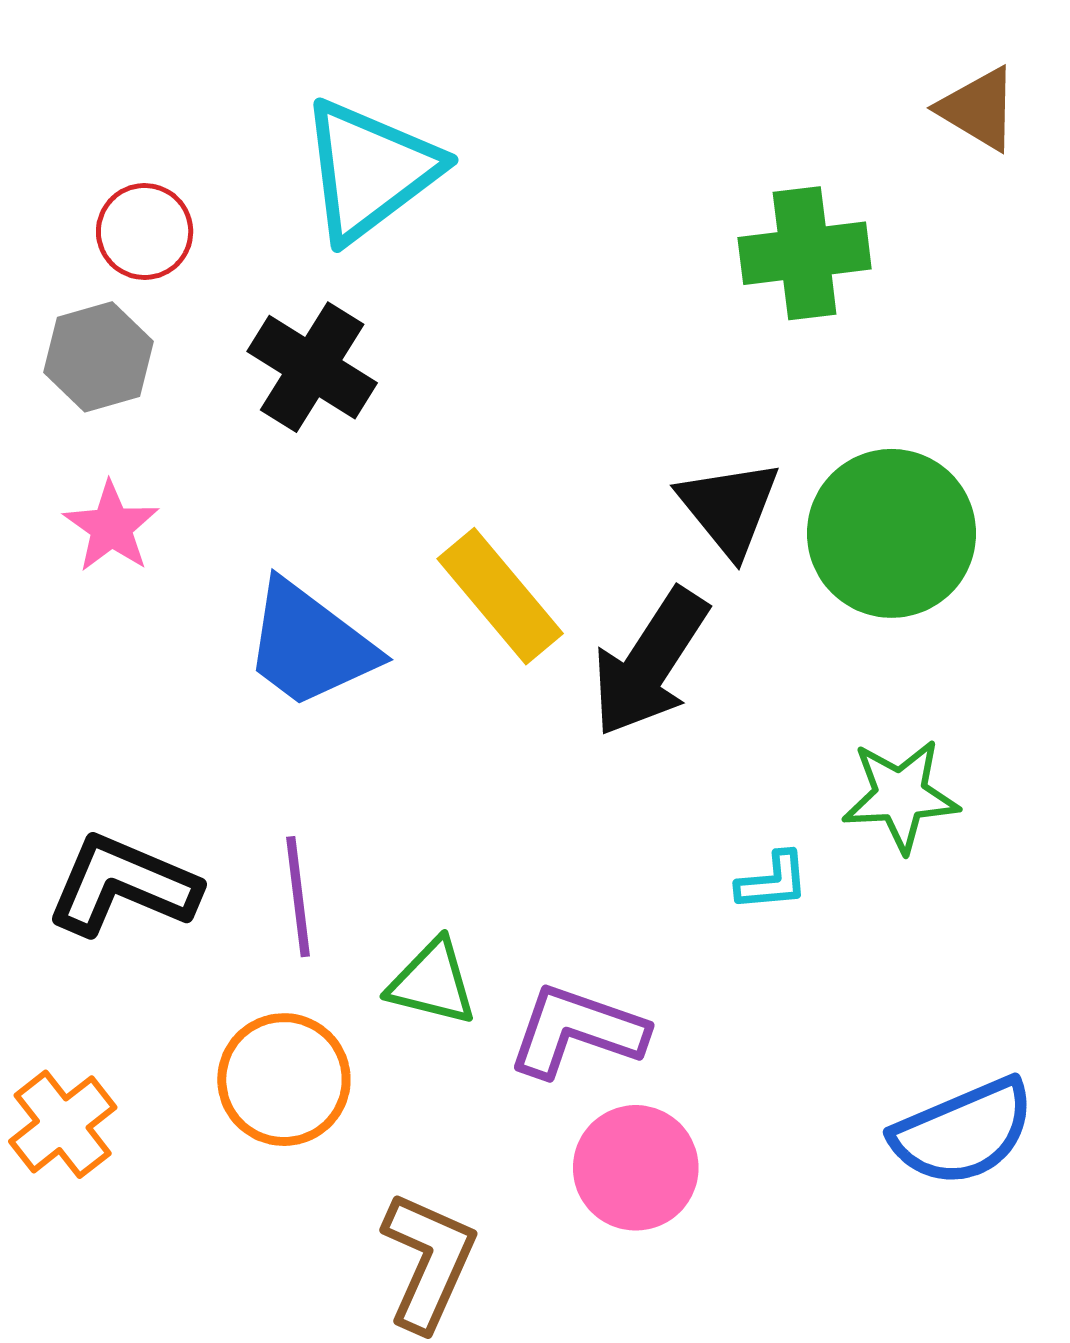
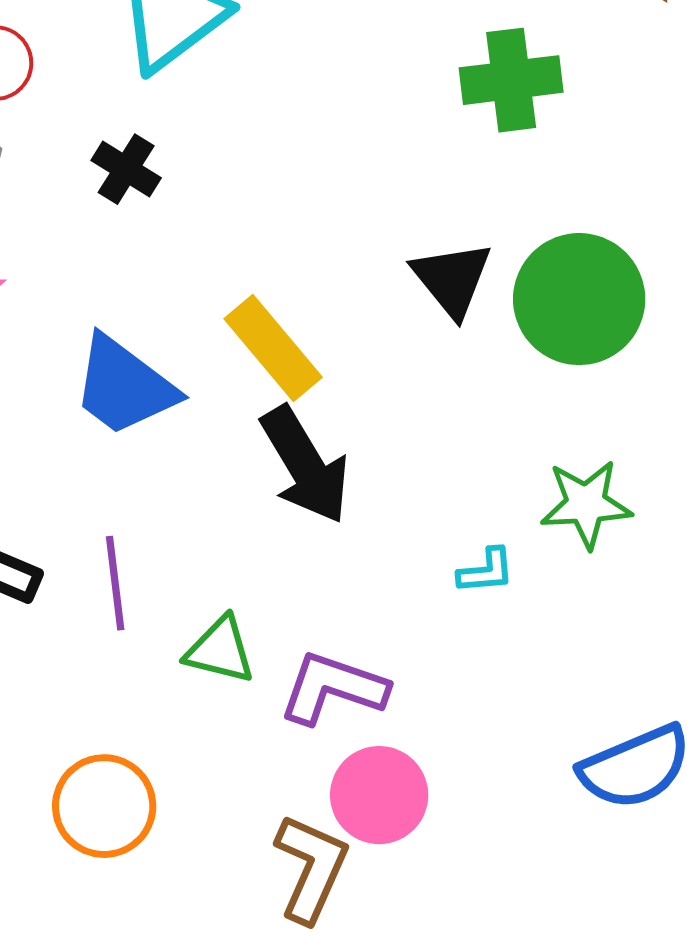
black cross: (312, 367) -> (126, 169), size x0.7
black arrow: (650, 663) -> (305, 465), moved, turned -64
orange circle: (284, 1080) -> (104, 806), moved
brown L-shape: (429, 1261) -> (311, 868), moved

